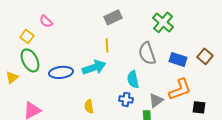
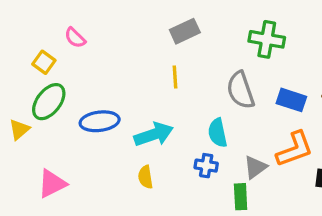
green cross: (163, 22) -> (267, 39), turned -30
green ellipse: (30, 60) -> (49, 102), turned 65
cyan arrow: (94, 67) -> (154, 134), moved

